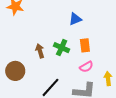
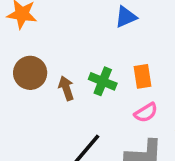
blue triangle: (75, 19) -> (126, 17), moved
brown circle: (15, 71) -> (30, 73), moved

